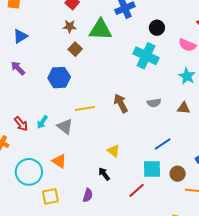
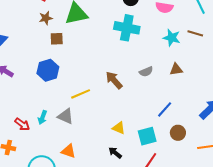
brown square: (75, 49) -> (57, 39), turned -32
cyan square: (152, 169) -> (147, 136), moved
brown circle: (178, 174) -> (178, 133), moved

